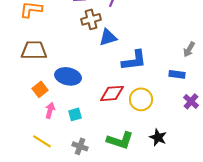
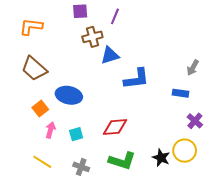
brown trapezoid: (34, 50) -> (34, 69), turned -140
red diamond: (112, 93) -> (115, 127), moved
yellow circle: (141, 99) -> (185, 151), moved

